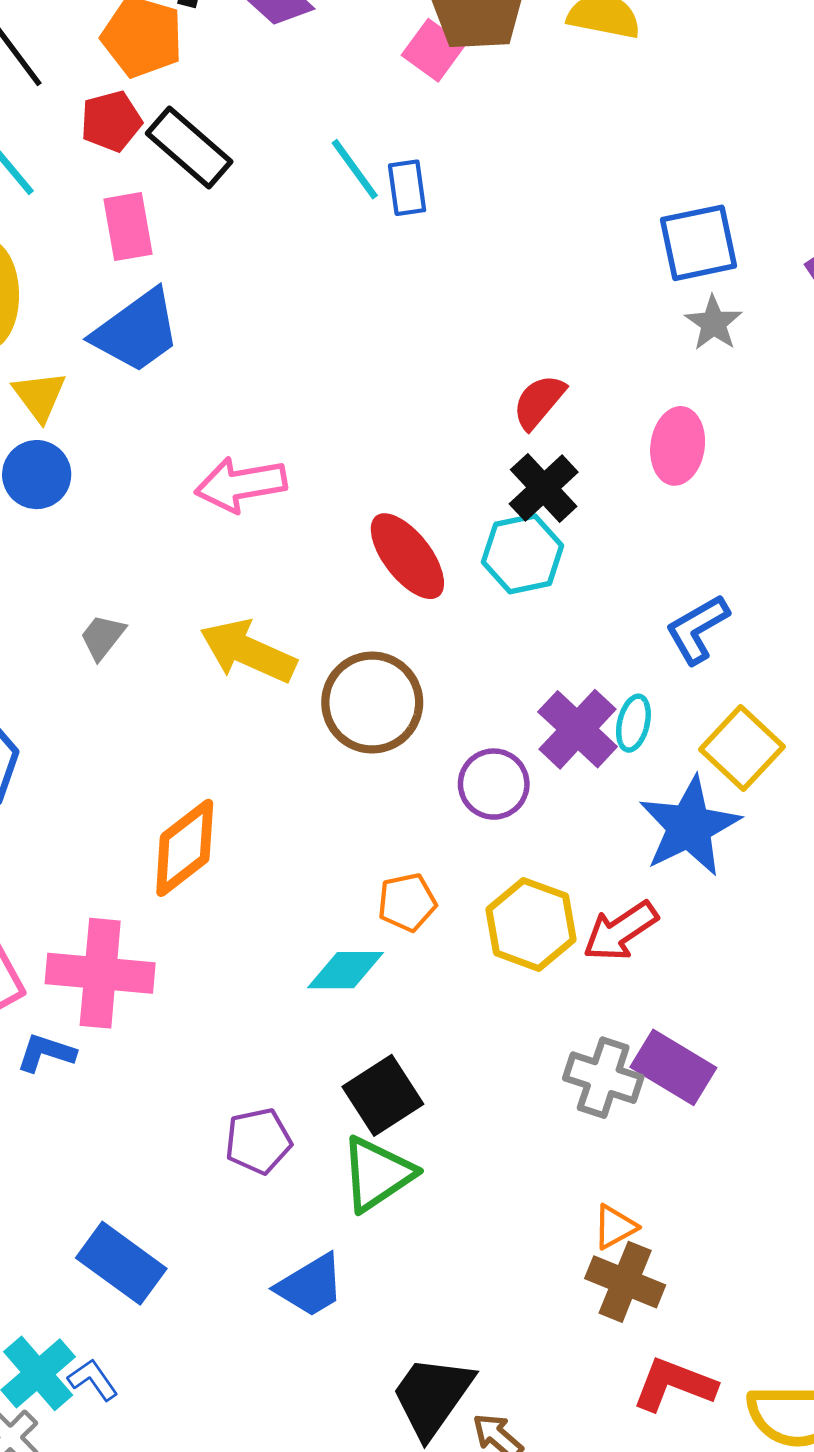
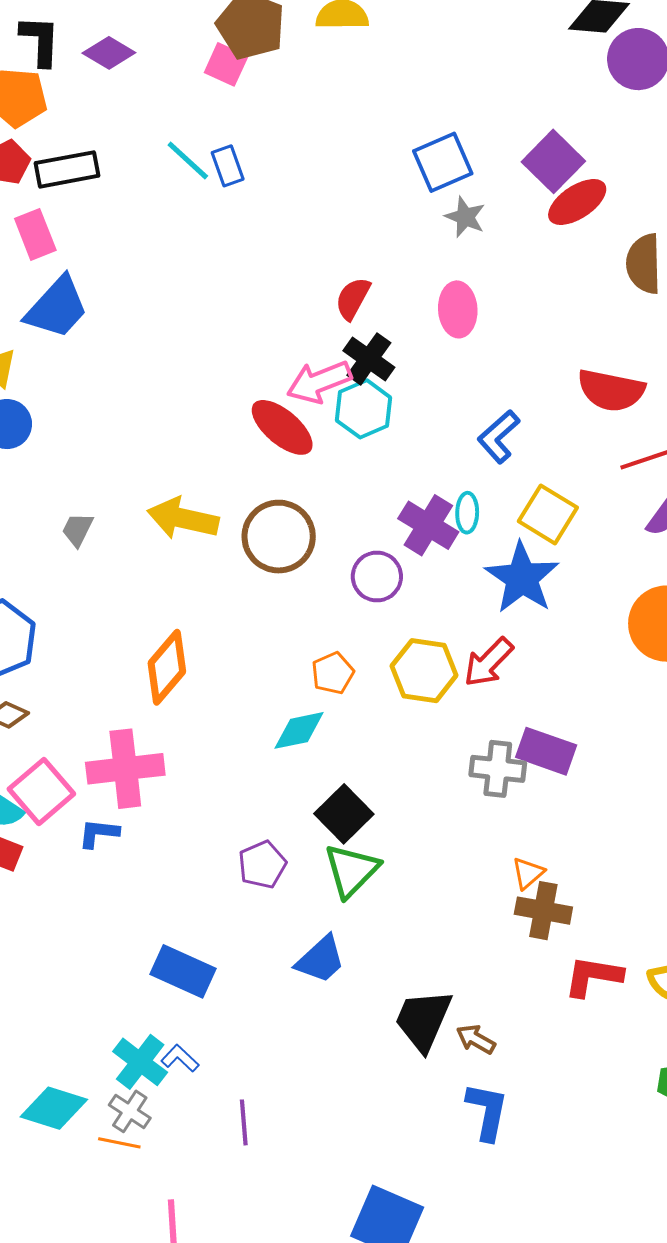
black rectangle: (189, 148) -> (67, 169), turned -40
pink arrow: (241, 484) -> (319, 382), moved

